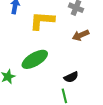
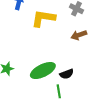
green ellipse: (35, 59) -> (43, 71), moved

